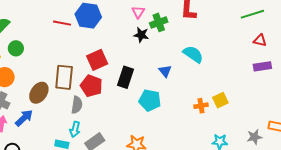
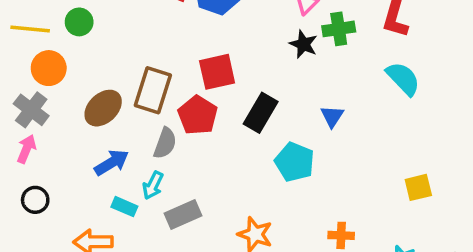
cyan semicircle: (193, 54) -> (403, 79), moved
orange cross: (201, 106) -> (341, 235), moved
blue arrow: (24, 118) -> (112, 163), moved

